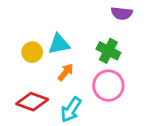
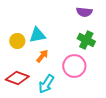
green cross: (108, 51) -> (86, 40), moved

